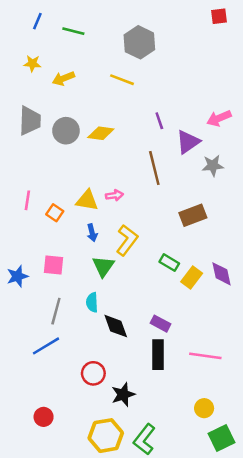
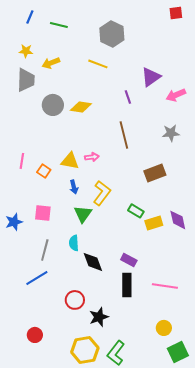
gray trapezoid: (30, 121) -> (26, 80), moved
purple triangle: (188, 142) -> (151, 77), moved
yellow rectangle: (192, 278) -> (154, 223), turned 36

